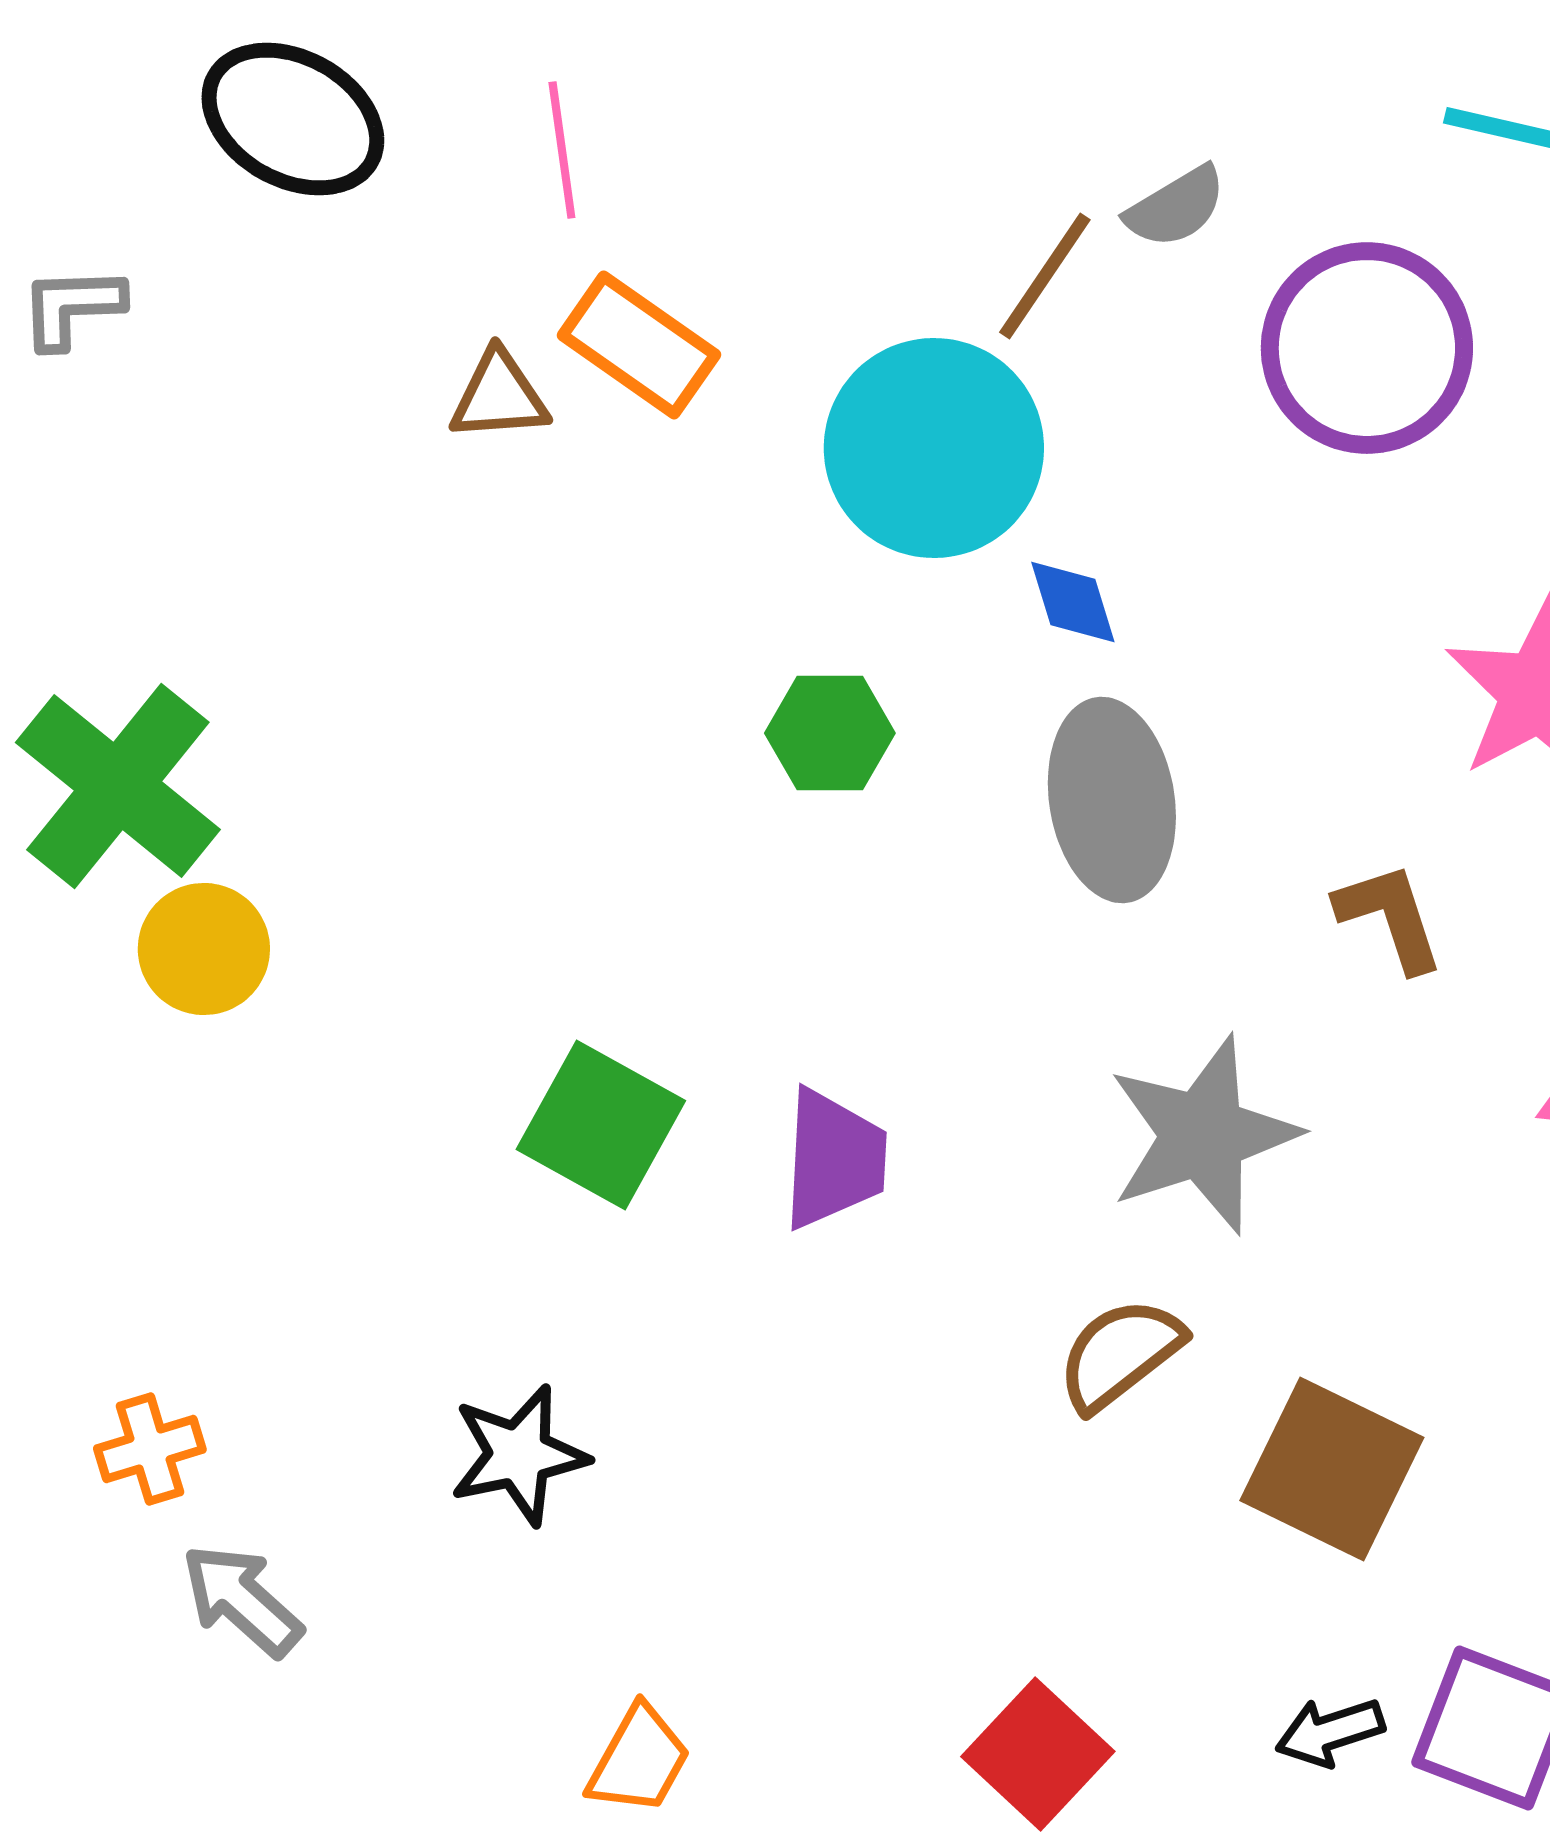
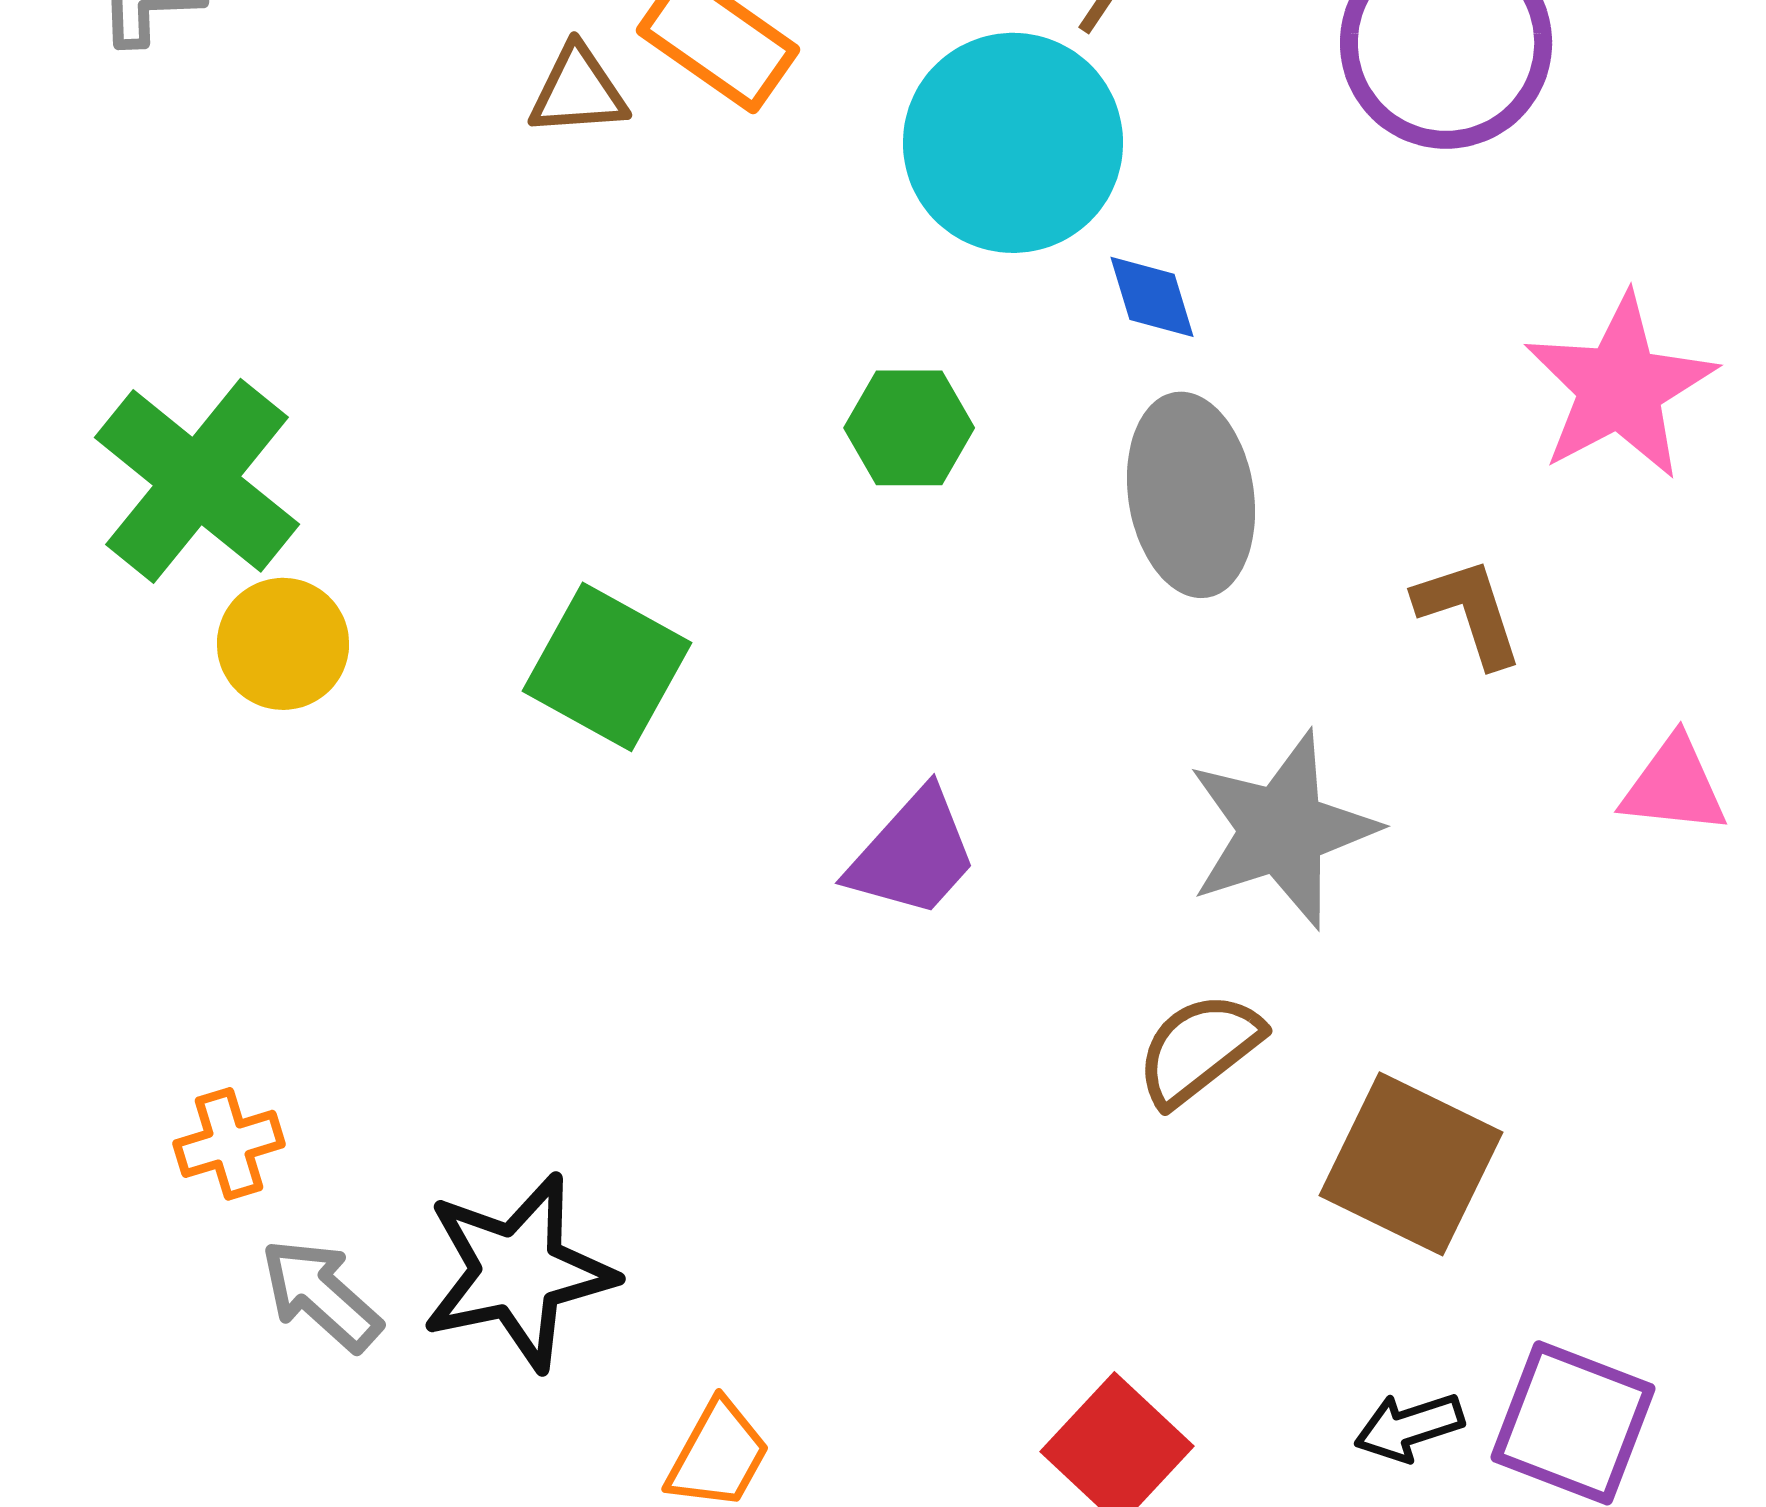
green square: (601, 1125) -> (607, 667), moved
purple trapezoid: (834, 1159) -> (913, 854), turned 39
black star: (519, 1455) -> (518, 1272), moved, size x1.4

